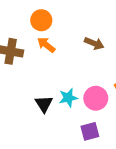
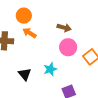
pink circle: (96, 98) -> (68, 47), moved
black triangle: (44, 104) -> (25, 74), moved

